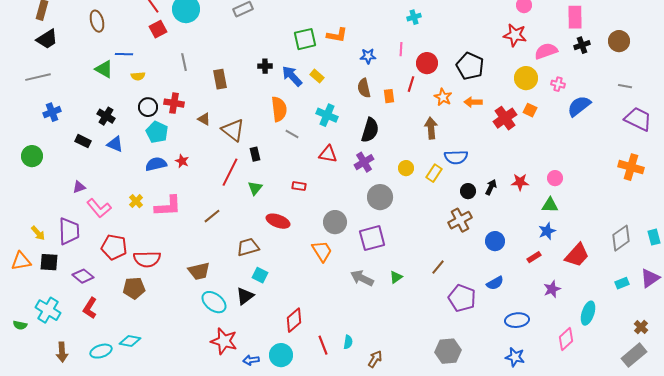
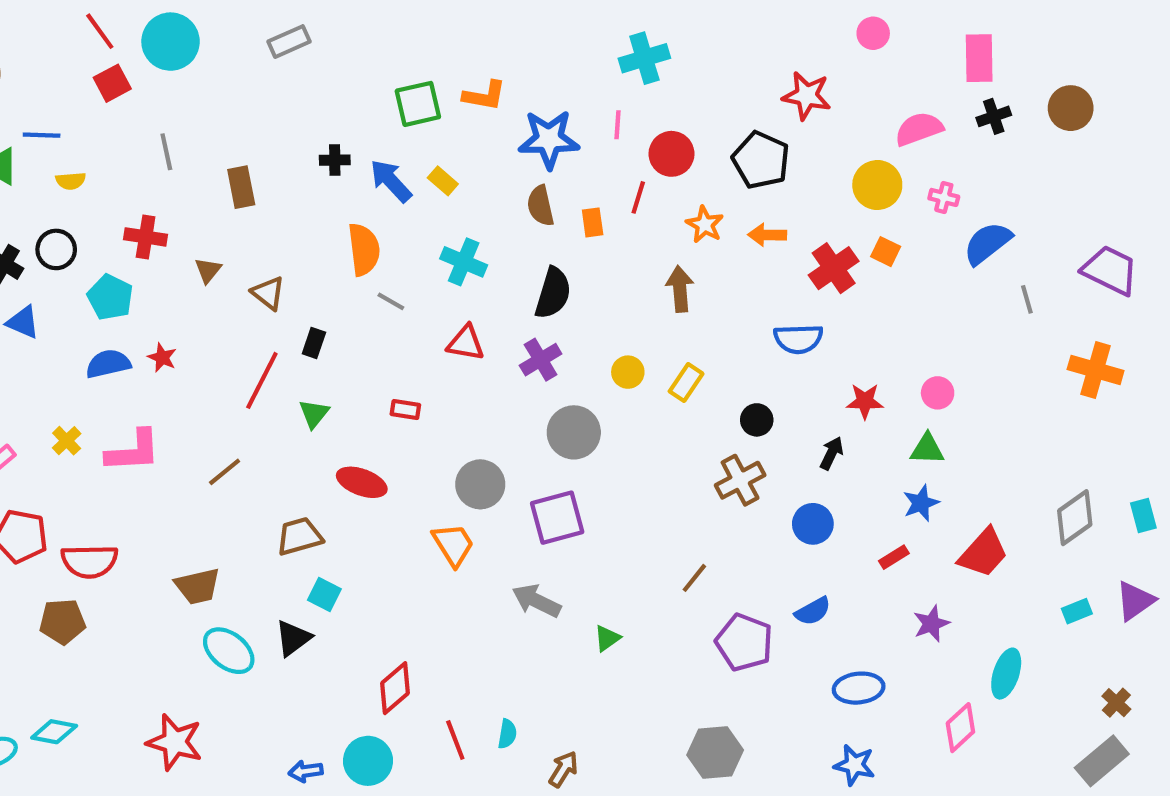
cyan cross: (414, 17) -> (644, 58), size x1.6
red star: (515, 35) -> (807, 96), moved
blue star: (368, 56) -> (549, 139), size x1.8
gray line: (625, 86) -> (1027, 299), moved, turned 64
black circle: (148, 107) -> (56, 249), moved
brown triangle: (204, 119) -> (208, 270), turned 40
brown triangle: (233, 130) -> (268, 293), size x0.7
black rectangle: (255, 154) -> (314, 343), turned 32
blue semicircle: (456, 157) -> (798, 339), moved
black arrow: (491, 187) -> (832, 453), moved
green triangle: (396, 277) -> (607, 638), moved
red star: (224, 341) -> (175, 742), moved

